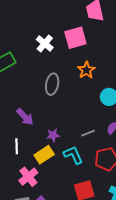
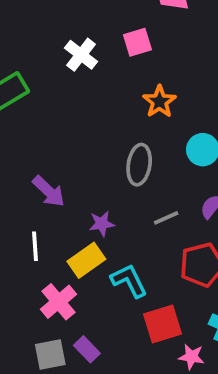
pink square: (75, 38) -> (137, 42), size x0.7
gray ellipse: (52, 84) -> (139, 165), moved
cyan L-shape: (73, 155) -> (129, 281), moved

